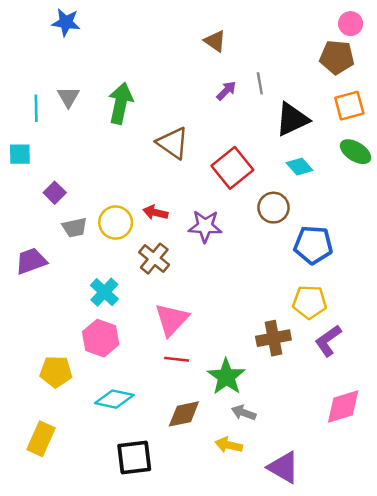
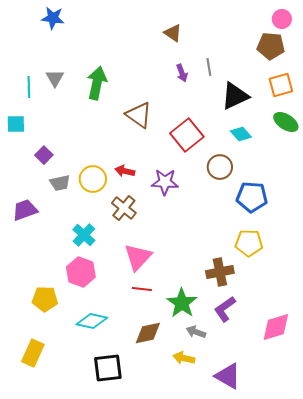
purple arrow: (226, 91) -> (182, 73), turned 114
purple L-shape: (328, 341) -> (225, 309), moved

